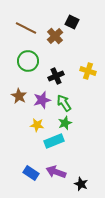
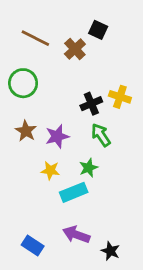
green circle: (28, 61) -> (23, 83), moved
black cross: (56, 76) -> (91, 104), moved
green arrow: (64, 103) -> (101, 135), moved
blue rectangle: (31, 173) -> (33, 246), moved

